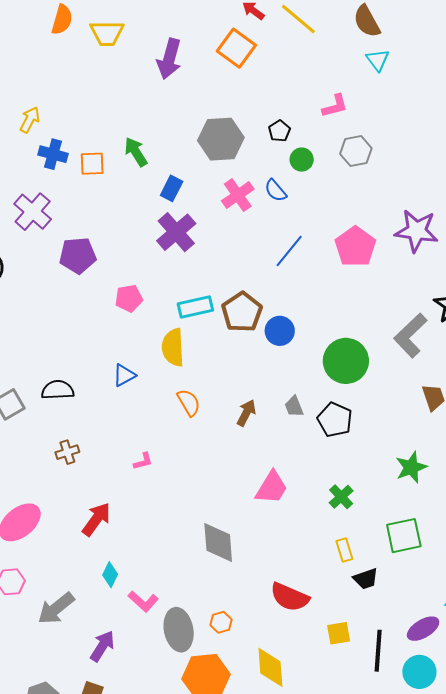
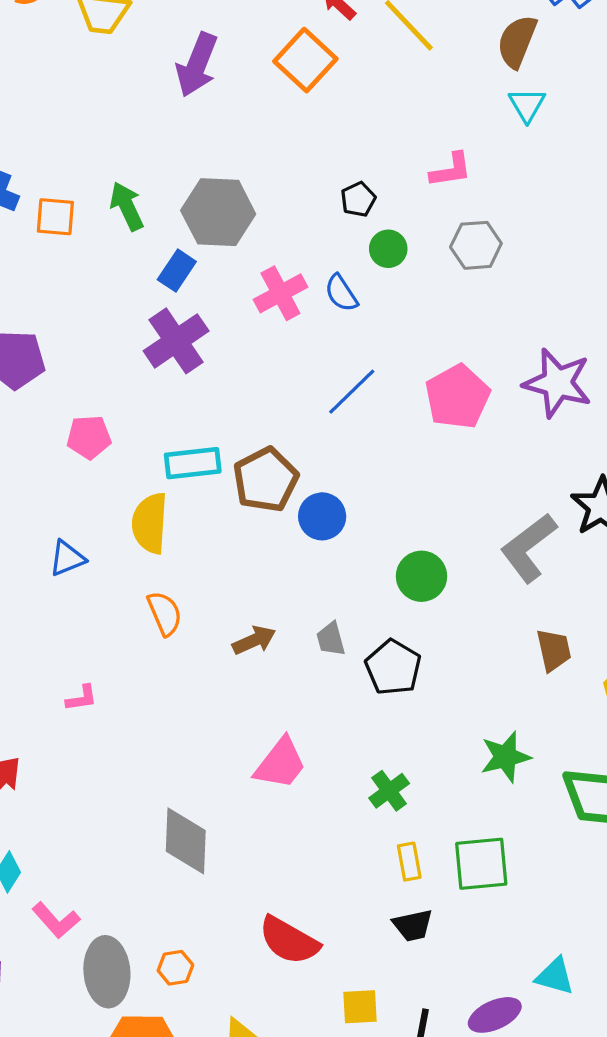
brown semicircle: (367, 21) -> (517, 41), turned 44
gray hexagon: (221, 139) -> (218, 212), moved
green circle: (346, 361) -> (421, 576), size x0.7
brown arrow: (246, 413) -> (254, 640), turned 32
yellow rectangle: (344, 550) -> (409, 862), moved

